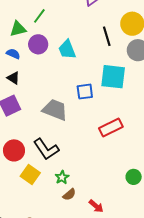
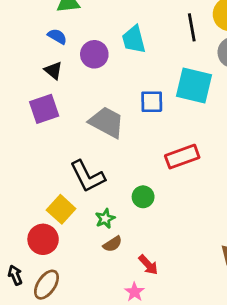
purple circle: (38, 44) -> (94, 54), moved
red circle: (14, 150) -> (43, 239), moved
green circle: (134, 177) -> (143, 197), moved

